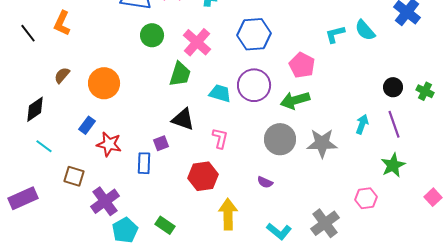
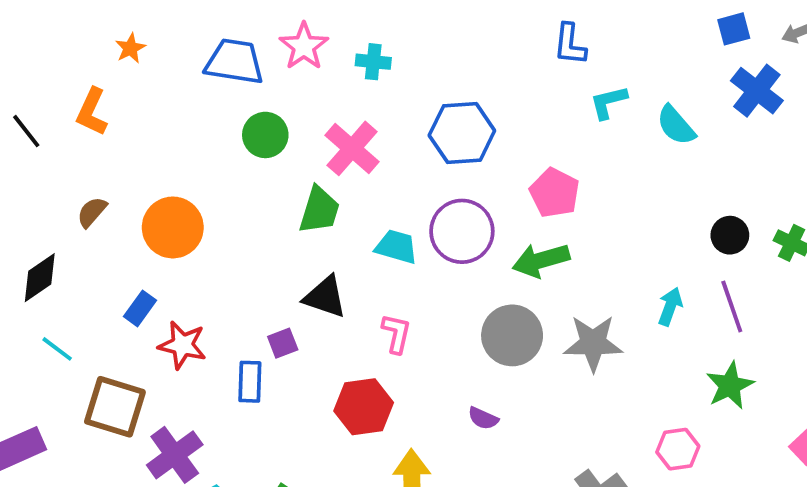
cyan L-shape: (335, 34) -> (608, 102), moved
brown square: (74, 176) -> (115, 407), size x1.5

